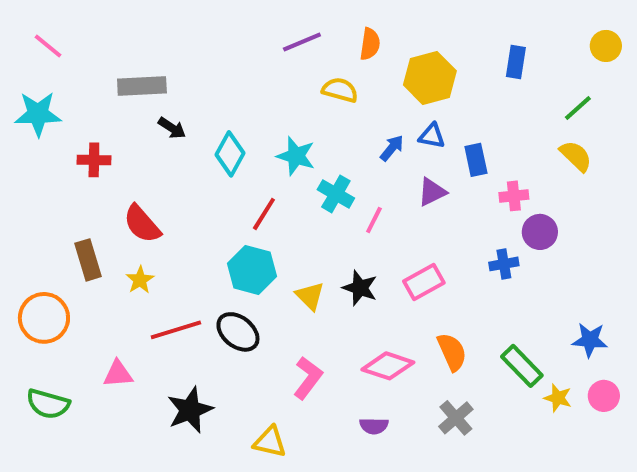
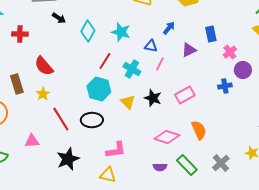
blue triangle: (432, 136) -> (151, 46), moved
cyan cross: (336, 194) -> (132, 69), moved
pink cross: (514, 196) -> (230, 52), turned -32
red line: (176, 330) -> (61, 119), turned 75
black ellipse: (238, 332) -> (92, 120), turned -40
green rectangle: (522, 366) -> (187, 165), moved
pink L-shape: (308, 378) -> (116, 150), moved, turned 45
gray cross: (456, 418) -> (221, 163), moved

